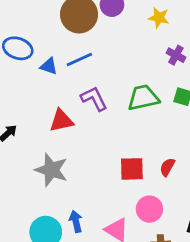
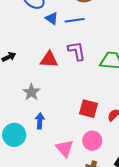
gray star: (51, 170) -> (31, 92), size x0.7
blue arrow: (76, 221) -> (40, 121), moved

